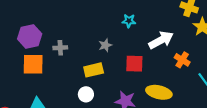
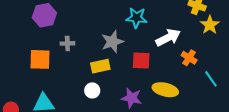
cyan star: (129, 21) -> (136, 18), size x1.5
purple hexagon: (30, 36) -> (44, 15), moved
gray star: (105, 45) -> (112, 42), size x1.6

